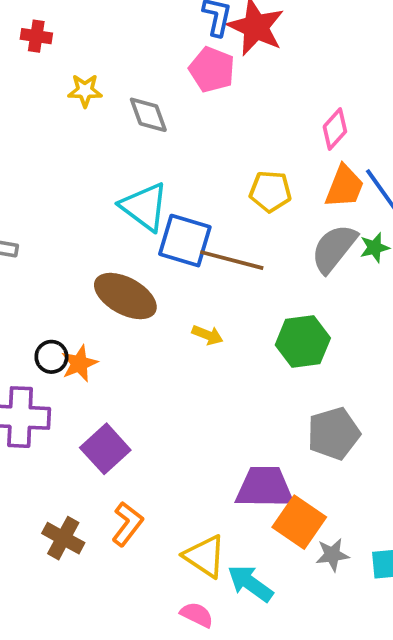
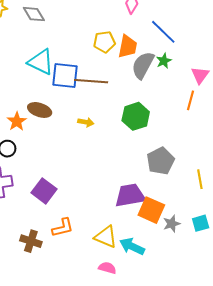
orange trapezoid: (344, 187) -> (127, 46), moved
brown ellipse: (125, 296) -> (40, 110), size x0.7
orange star: (79, 363) -> (17, 121), moved
orange L-shape: (127, 524) -> (63, 228), turned 50

